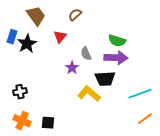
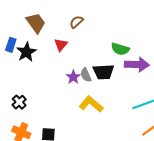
gray semicircle: (86, 54) -> (86, 75), moved
purple arrow: (116, 58) -> (137, 65), moved
black trapezoid: (105, 79) -> (104, 72), moved
black cross: (20, 92) -> (19, 102), turned -32

